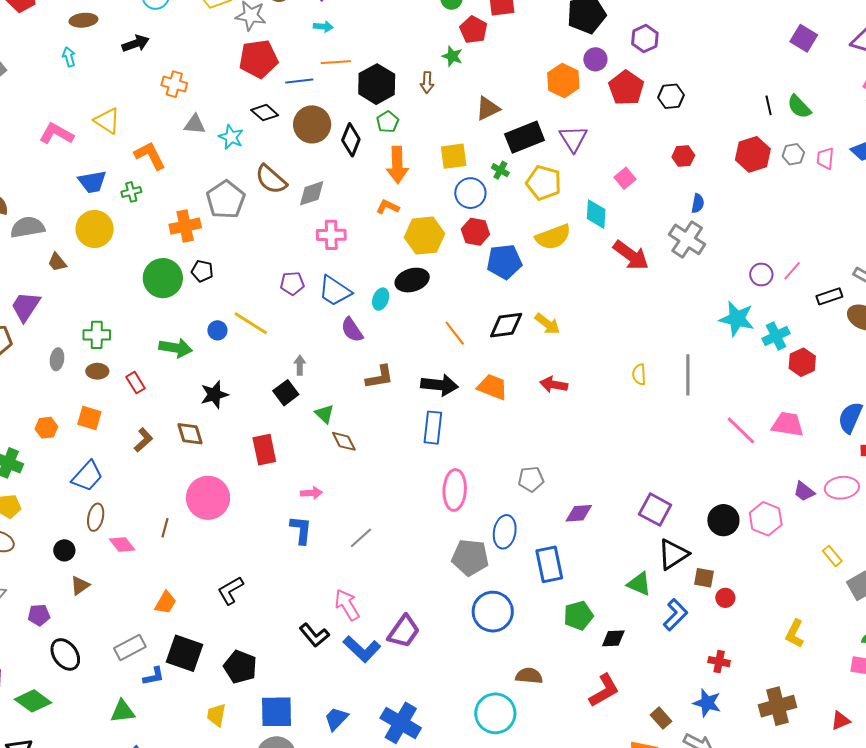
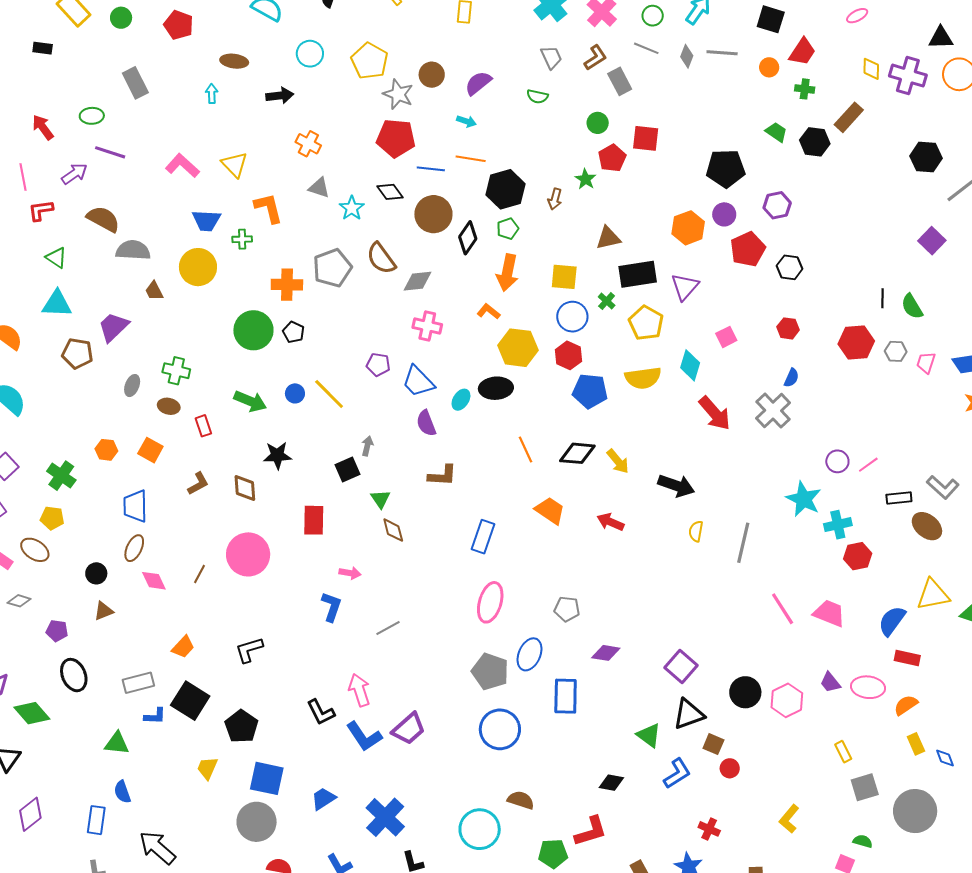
black arrow: (439, 385) -> (676, 486), moved
blue trapezoid: (87, 476) -> (135, 506), turned 124
green pentagon: (578, 616) -> (553, 854), moved

